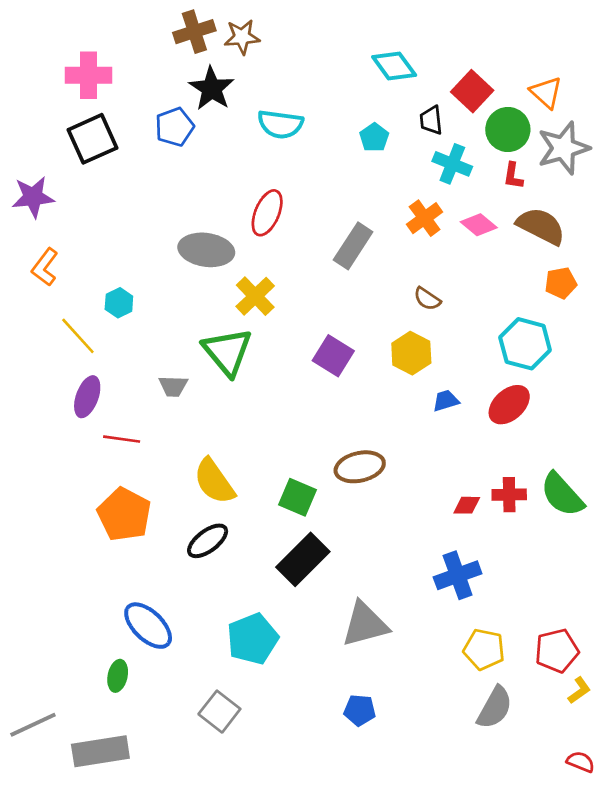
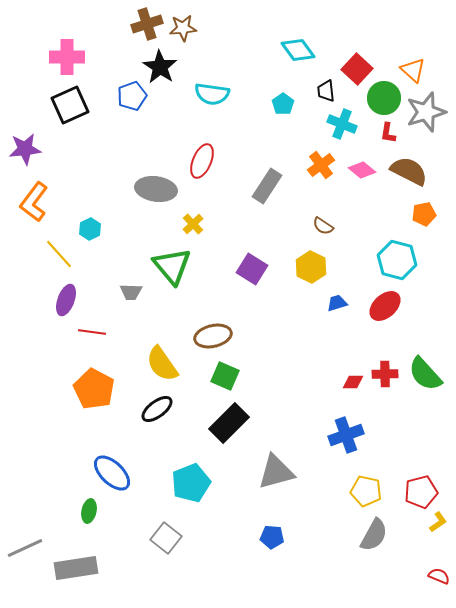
orange L-shape: (45, 267) -> (34, 202), size x1.4
yellow cross: (255, 296) -> (193, 224), size x0.7
brown ellipse: (360, 467) -> (213, 336), moved

